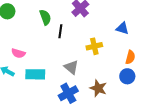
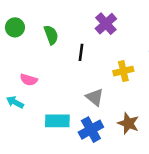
green semicircle: (45, 17) -> (51, 35), moved
cyan rectangle: (35, 74) -> (57, 121), moved

